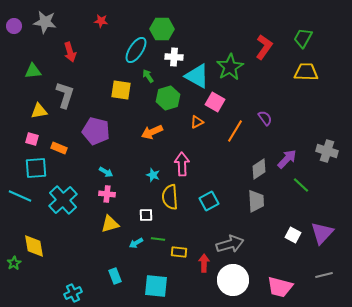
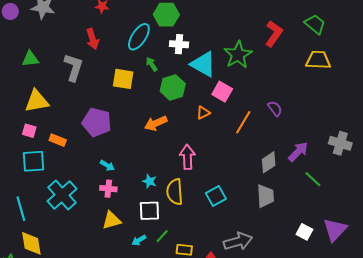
green trapezoid: (303, 38) -> (315, 24), turned 100
red arrow: (70, 52) -> (93, 39), moved
gray L-shape: (65, 95) -> (74, 67), moved
yellow triangle: (39, 111) -> (37, 101), size x1.4
cyan star: (153, 175) -> (149, 181), moved
cyan line: (20, 196) -> (21, 209), moved, turned 50
white square: (146, 215) -> (149, 211), size x1.5
green line: (158, 239) -> (162, 236), turned -56

